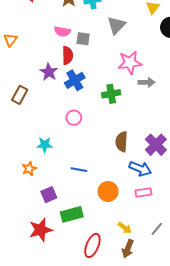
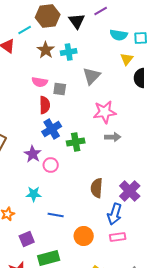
purple star: (49, 72) -> (33, 154), moved
gray arrow: (146, 82) -> (113, 137), moved
green cross: (111, 94) -> (76, 142), moved
cyan star: (45, 145) -> (34, 194), moved
blue arrow: (140, 169) -> (115, 214), turned 85

